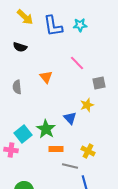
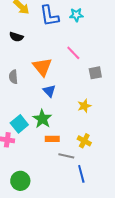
orange triangle: (46, 77) -> (42, 67), size x1.5
yellow star: (87, 105) -> (84, 106), moved
blue triangle: (70, 118) -> (49, 91), moved

